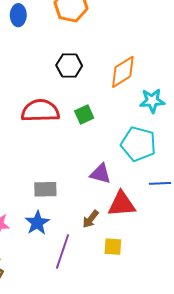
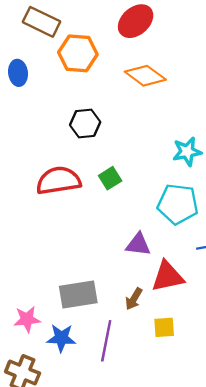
orange diamond: (123, 72) -> (145, 76), moved, turned 76
gray rectangle: (45, 189) -> (78, 295), moved, size x1.4
blue star: (37, 223) -> (61, 338), moved, turned -30

